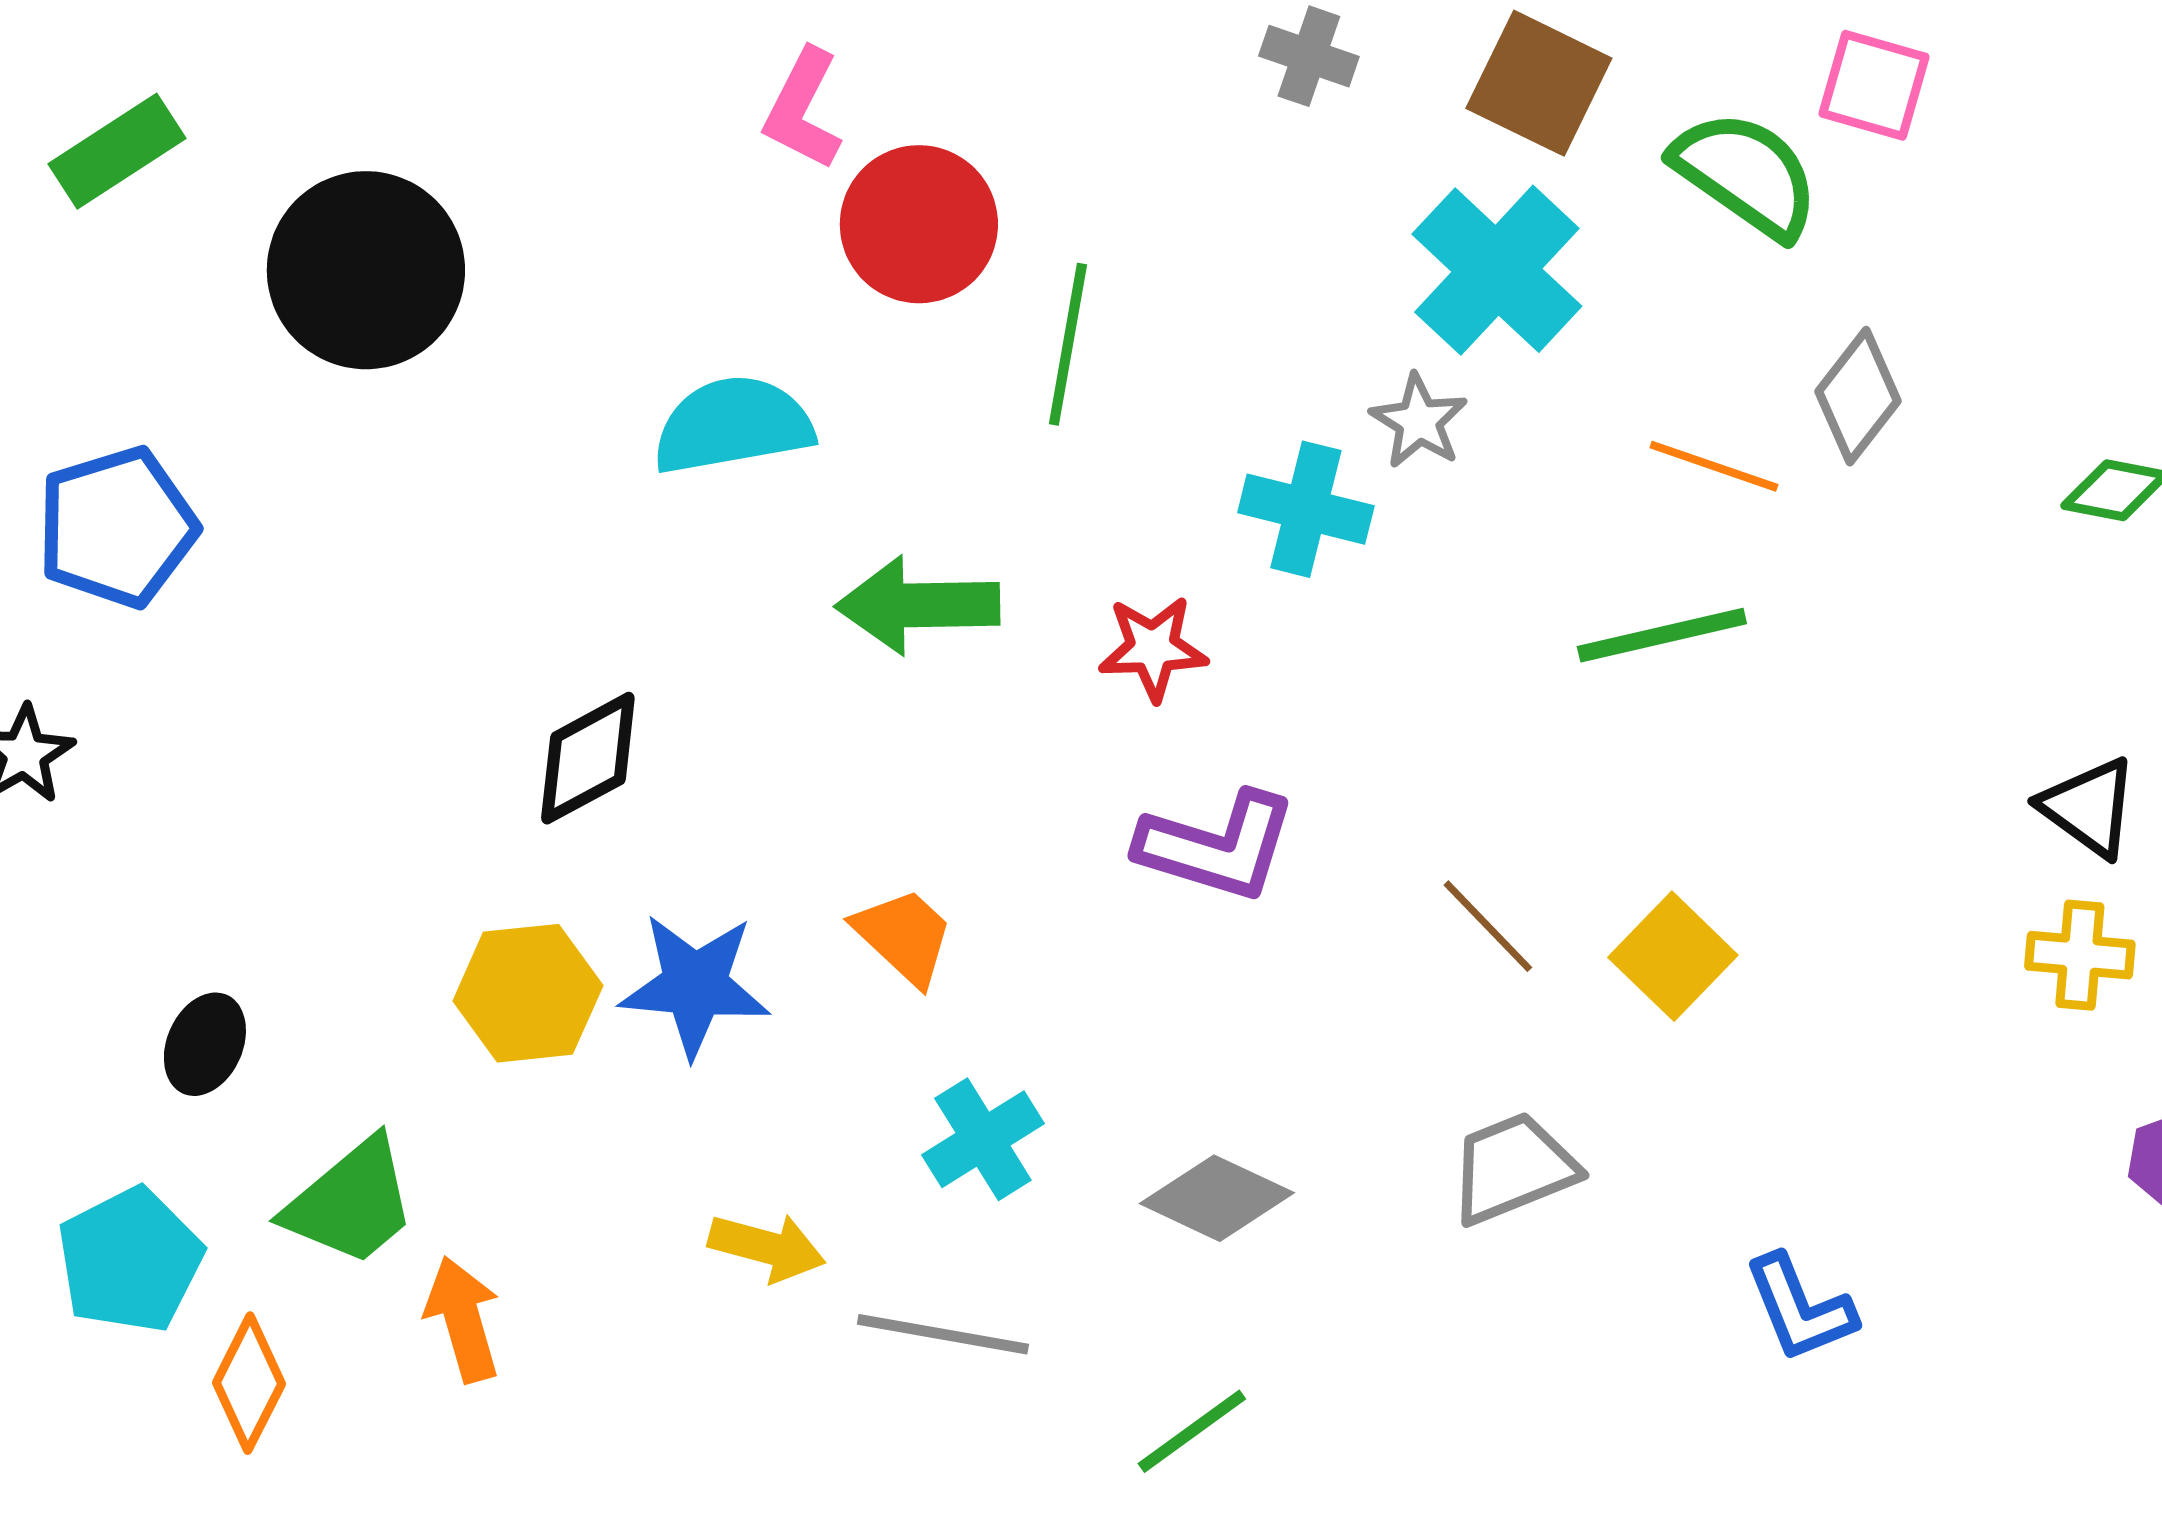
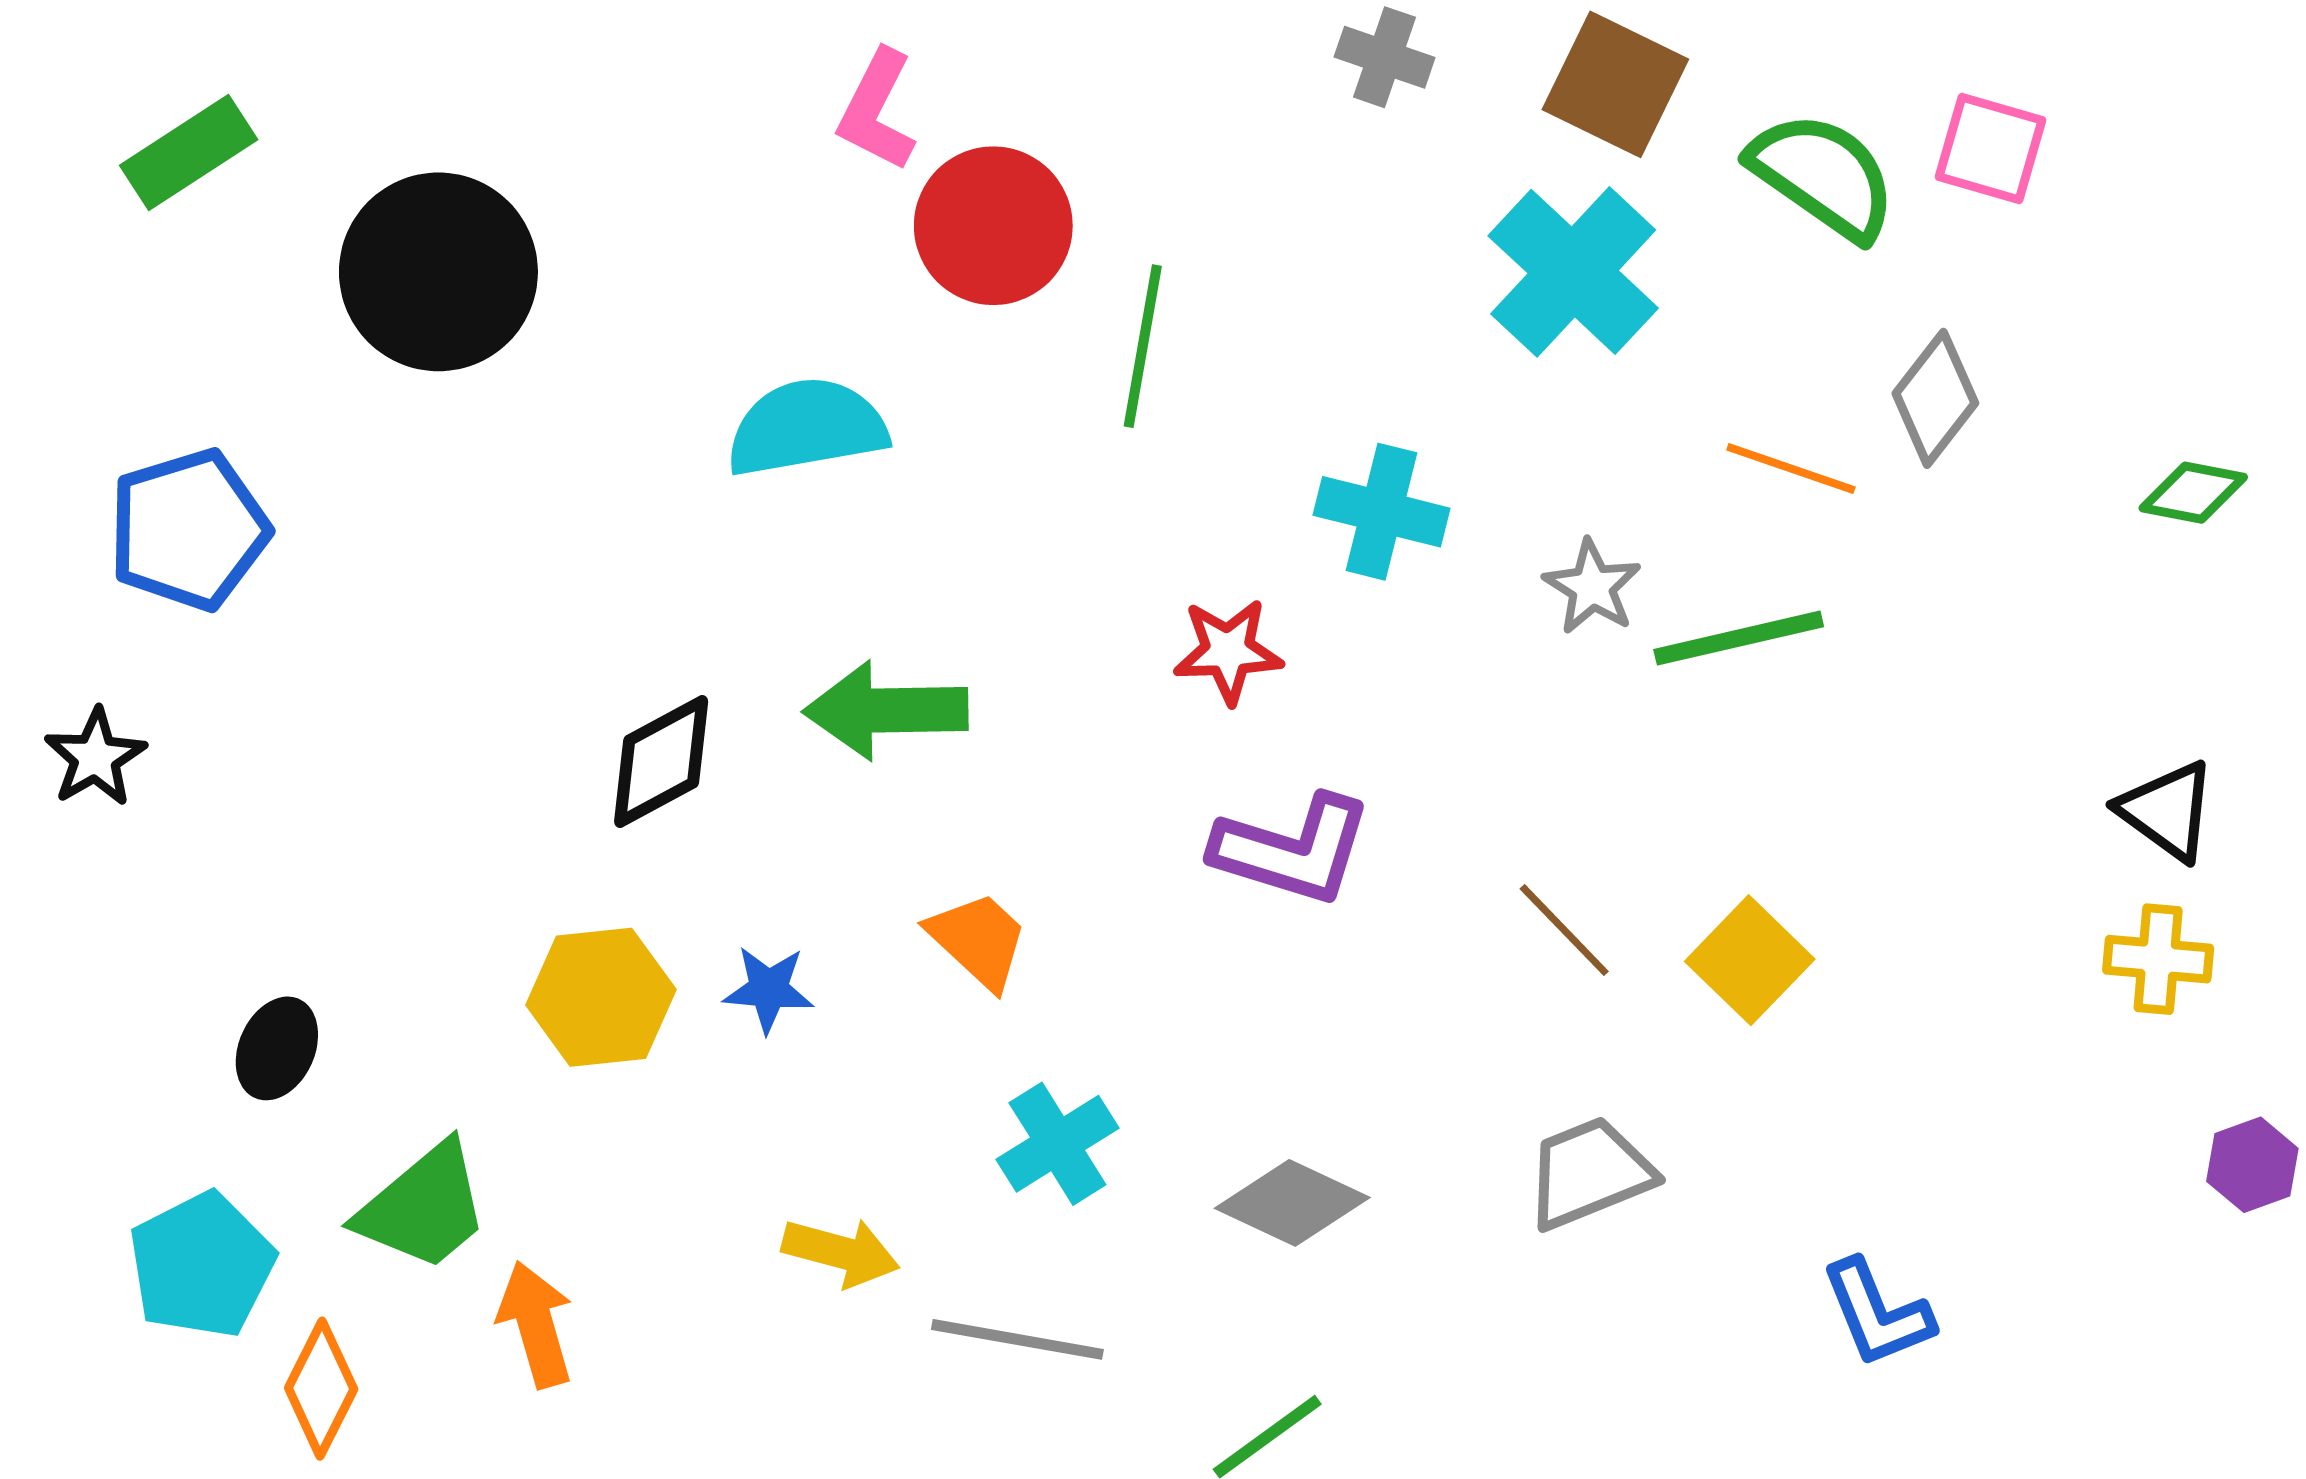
pink square: (1874, 85) -> (1991, 148), moved
gray star: (1419, 421) -> (1592, 587), moved
green arrow: (918, 605) -> (886, 710), moved
blue star: (695, 985) -> (769, 989), size x0.6

